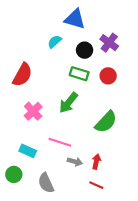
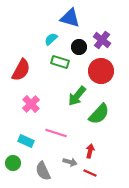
green rectangle: (79, 74) -> (60, 62), moved
red circle: (108, 76) -> (101, 71), size x1.6
green arrow: (68, 103) -> (77, 96), moved
gray arrow: (75, 162) -> (70, 162), moved

